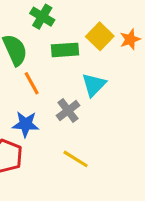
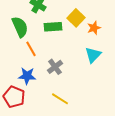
orange star: (130, 39) -> (94, 28), moved
cyan triangle: (94, 85) -> (93, 55), moved

